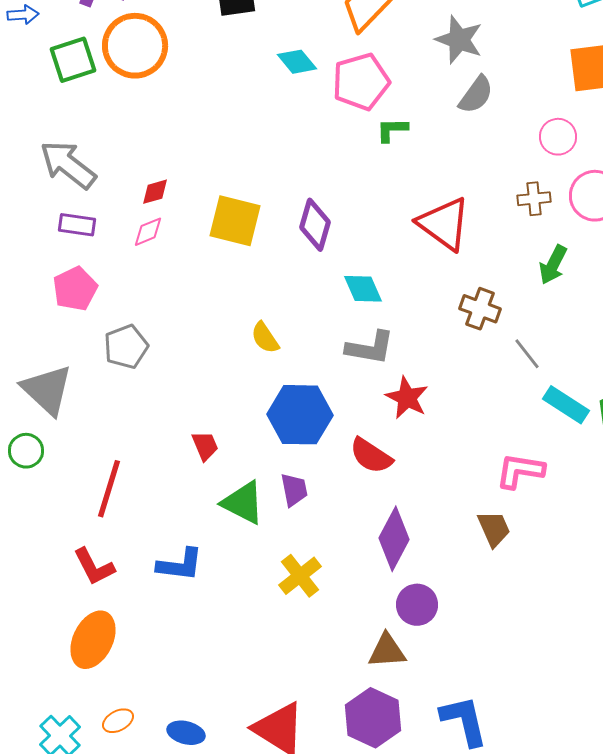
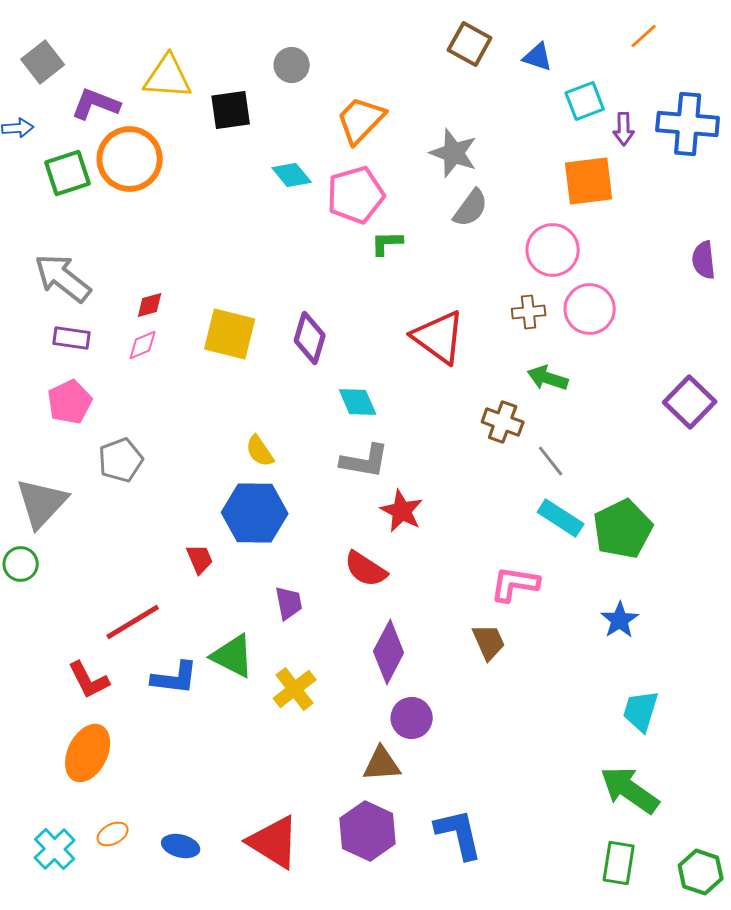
pink circle: (558, 137) -> (553, 250), size x1.4
green arrow: (553, 265) -> (548, 378), turned 81
brown cross: (480, 309) -> (503, 422), moved
gray line: (527, 354) -> (551, 461), moved
gray triangle: (47, 390) -> (42, 503), turned 30
blue hexagon: (300, 415) -> (255, 513), moved
red line: (109, 489) -> (133, 622), moved, turned 42
green triangle: (243, 503) -> (233, 656), moved

